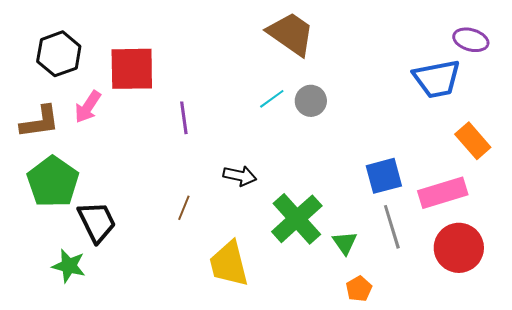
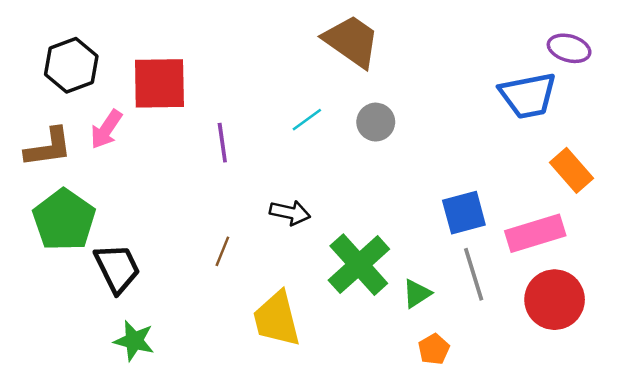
cyan line: (272, 99) -> (307, 120), moved
green triangle: (345, 243) -> (417, 294), turned 32
green star: (69, 266) -> (134, 341), moved

